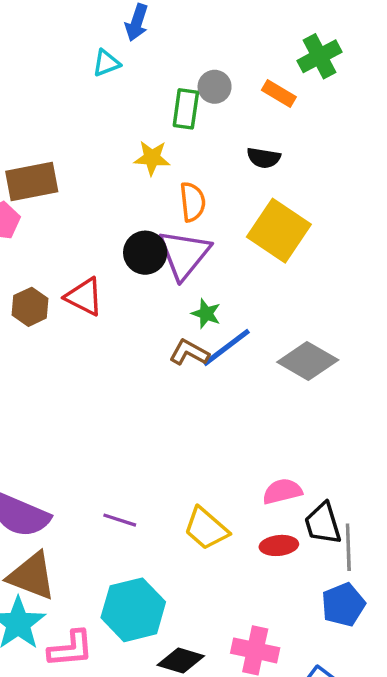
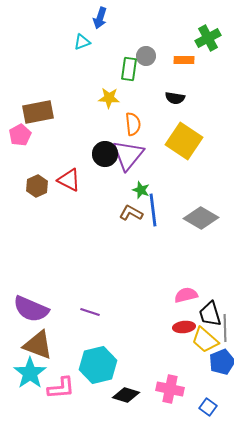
orange rectangle: (279, 94) -> (184, 60), turned -30
blue line: (226, 347) -> (153, 210), turned -60
yellow trapezoid: (206, 529) -> (205, 340), moved

